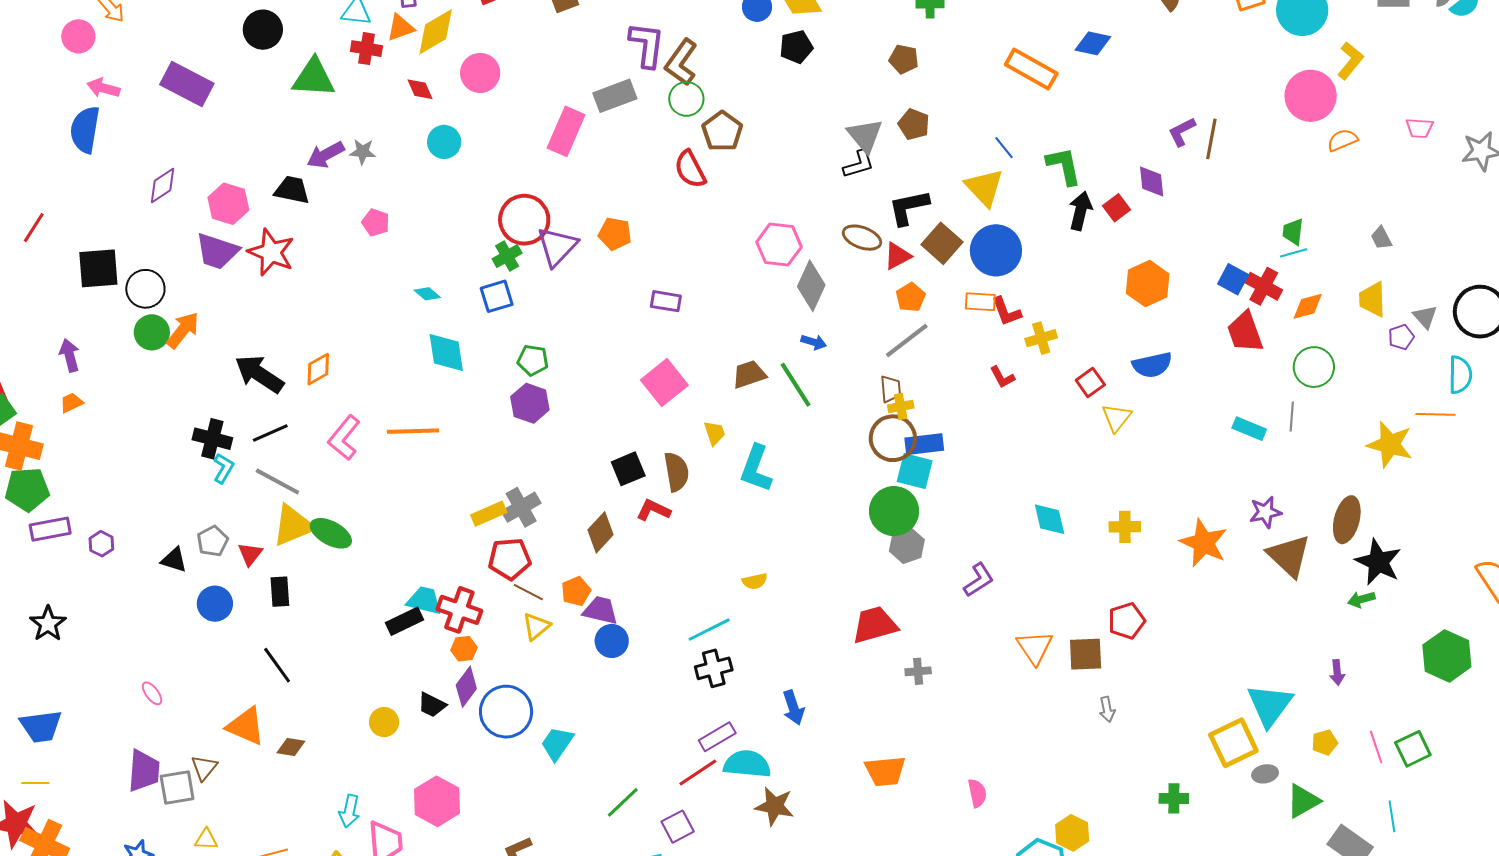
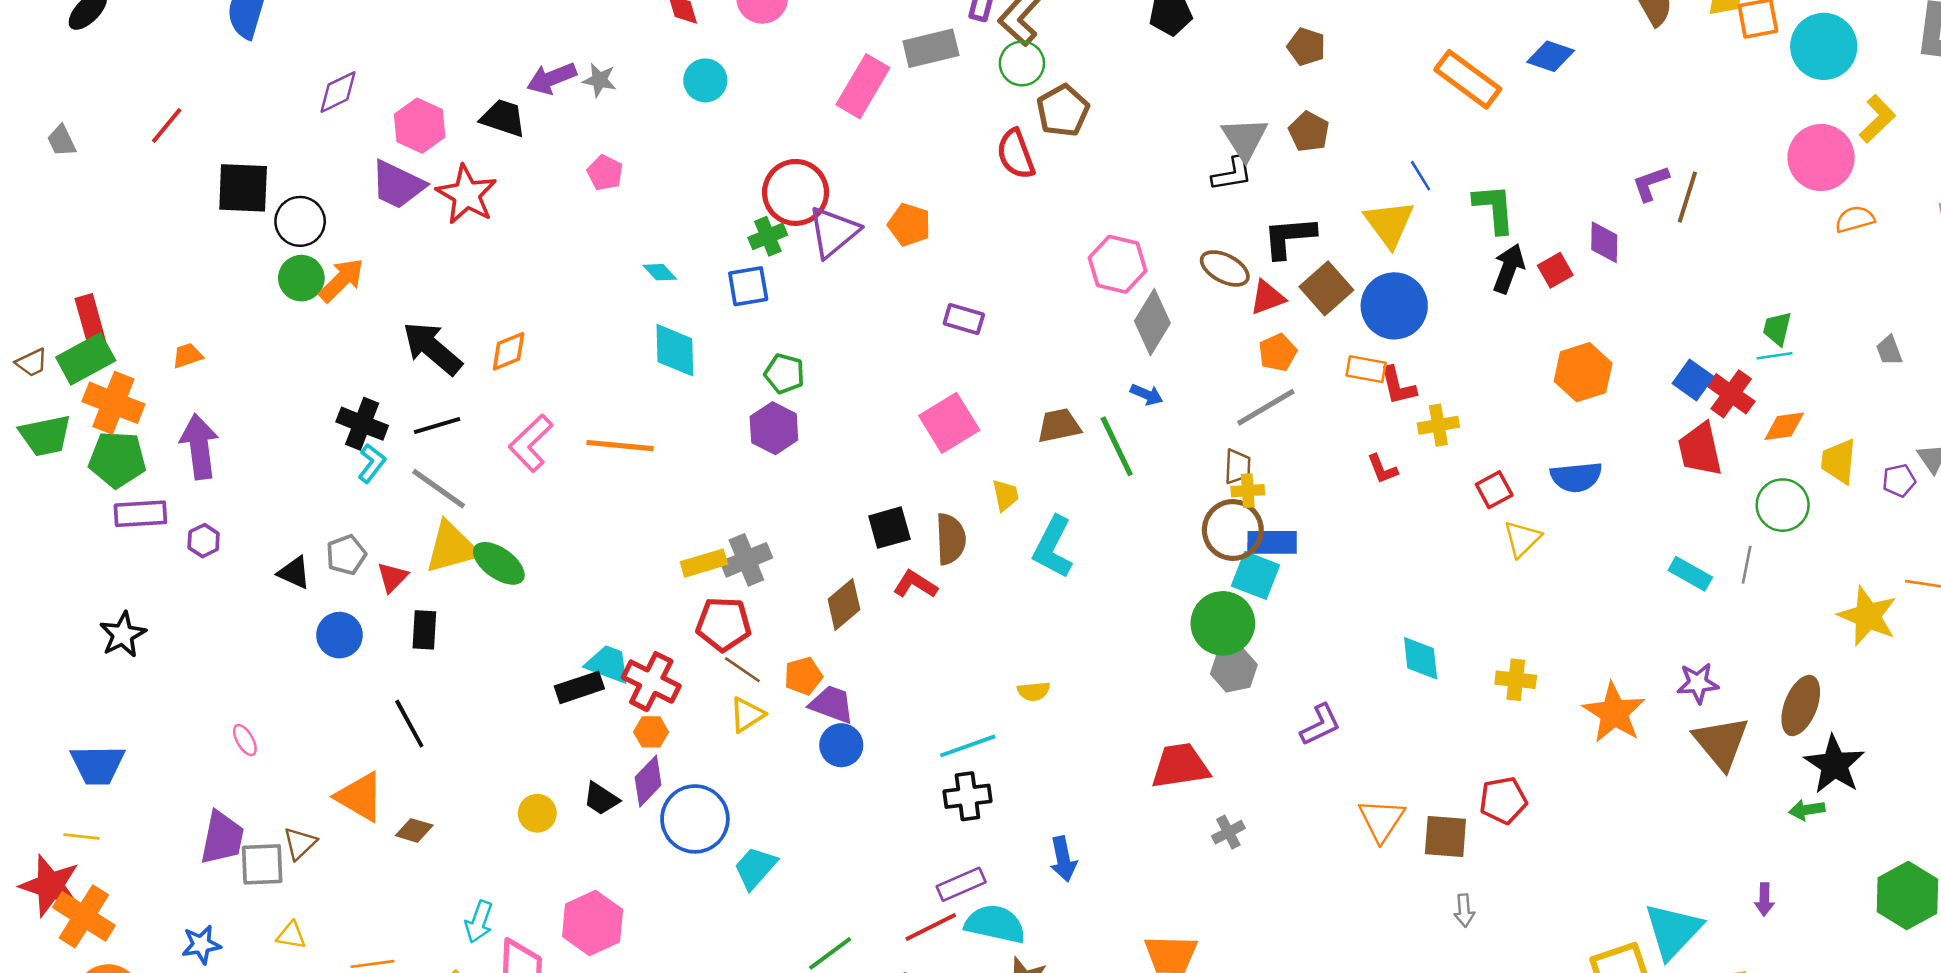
yellow trapezoid: (1372, 299) -> (1839, 461), moved
purple arrow: (69, 355) -> (199, 447), moved, size x1.5
gray cross: (918, 671) -> (1228, 832), turned -30

